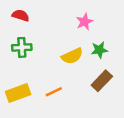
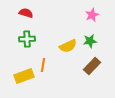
pink star: (85, 22) -> (92, 15), moved
orange line: (54, 92) -> (43, 65), moved, turned -56

